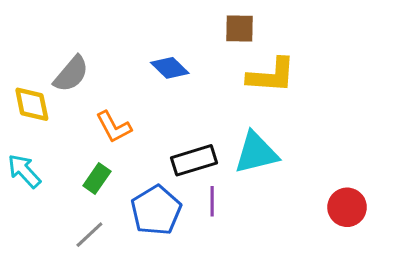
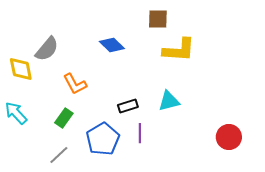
cyan triangle: (256, 153) -> (169, 101), size x0.7
black rectangle: (194, 160) -> (128, 106), size x0.7

